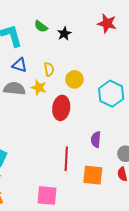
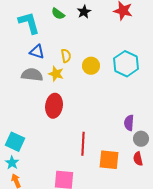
black star: (64, 34) -> (84, 12), moved
cyan hexagon: (111, 94) -> (126, 64), moved
red ellipse: (61, 108) -> (54, 106), moved
purple semicircle: (96, 139) -> (129, 123), moved

